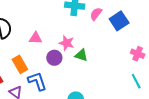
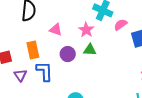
pink star: (67, 43) -> (86, 30), moved
green triangle: (81, 55) -> (90, 50), moved, turned -32

